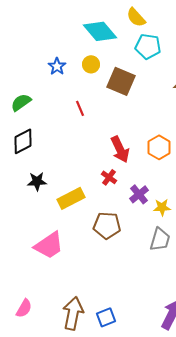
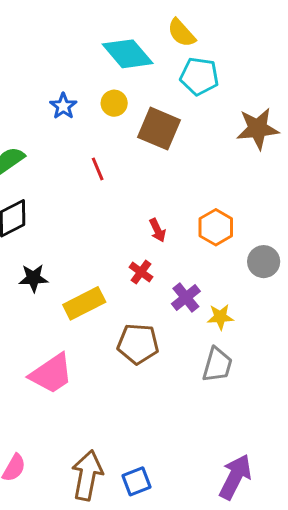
red arrow: (120, 149) -> (157, 230), size x0.6

